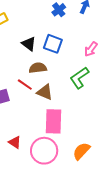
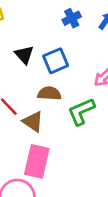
blue square: (53, 44) -> (56, 61), turned 36
brown semicircle: (38, 68) -> (49, 93), moved

